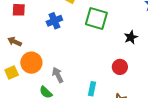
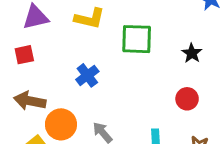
blue cross: (54, 21) -> (87, 75), moved
brown arrow: (15, 42) -> (30, 101), size x1.5

